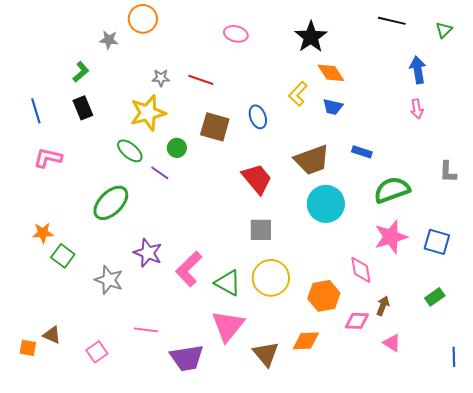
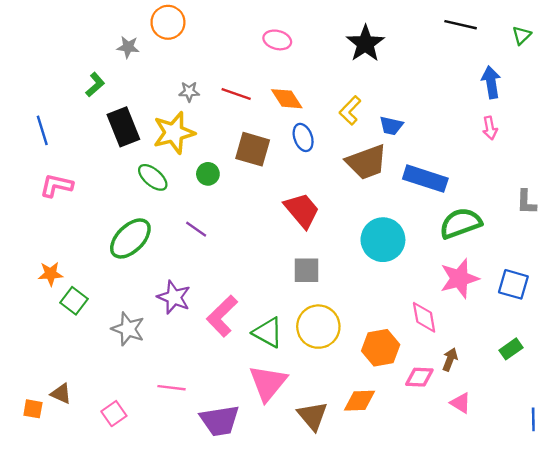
orange diamond: (331, 73) -> (287, 99), moved
black rectangle: (83, 108) -> (123, 127), moved, size x1.4
blue rectangle: (362, 152) -> (425, 179), size x1.8
brown trapezoid: (312, 160) -> (367, 162), moved
purple line: (160, 173) -> (196, 229), moved

